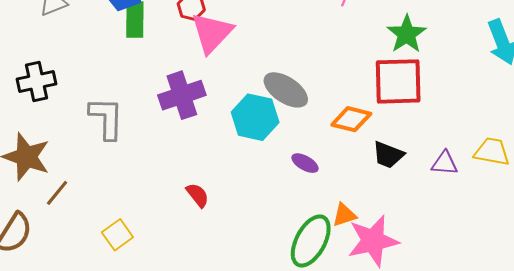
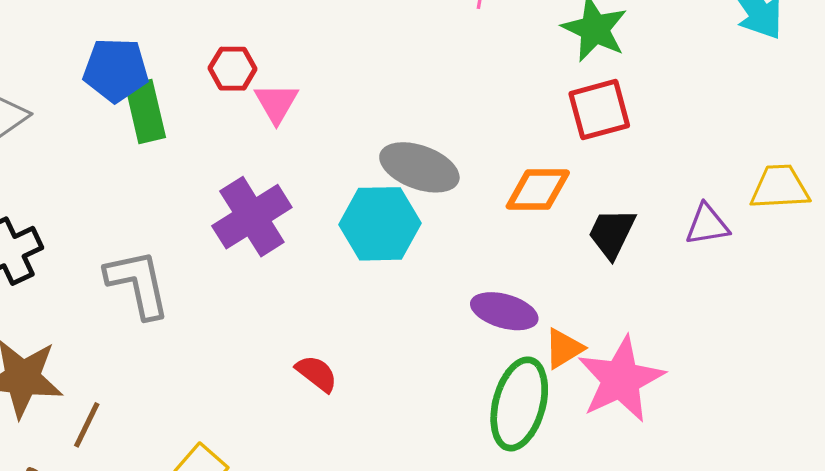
pink triangle: (212, 33) -> (276, 103), size x0.6
red square: (398, 81) -> (599, 110), size x0.7
black trapezoid: (388, 155) -> (612, 233), turned 108
purple ellipse: (305, 163) -> (504, 311), moved, size x1.4

